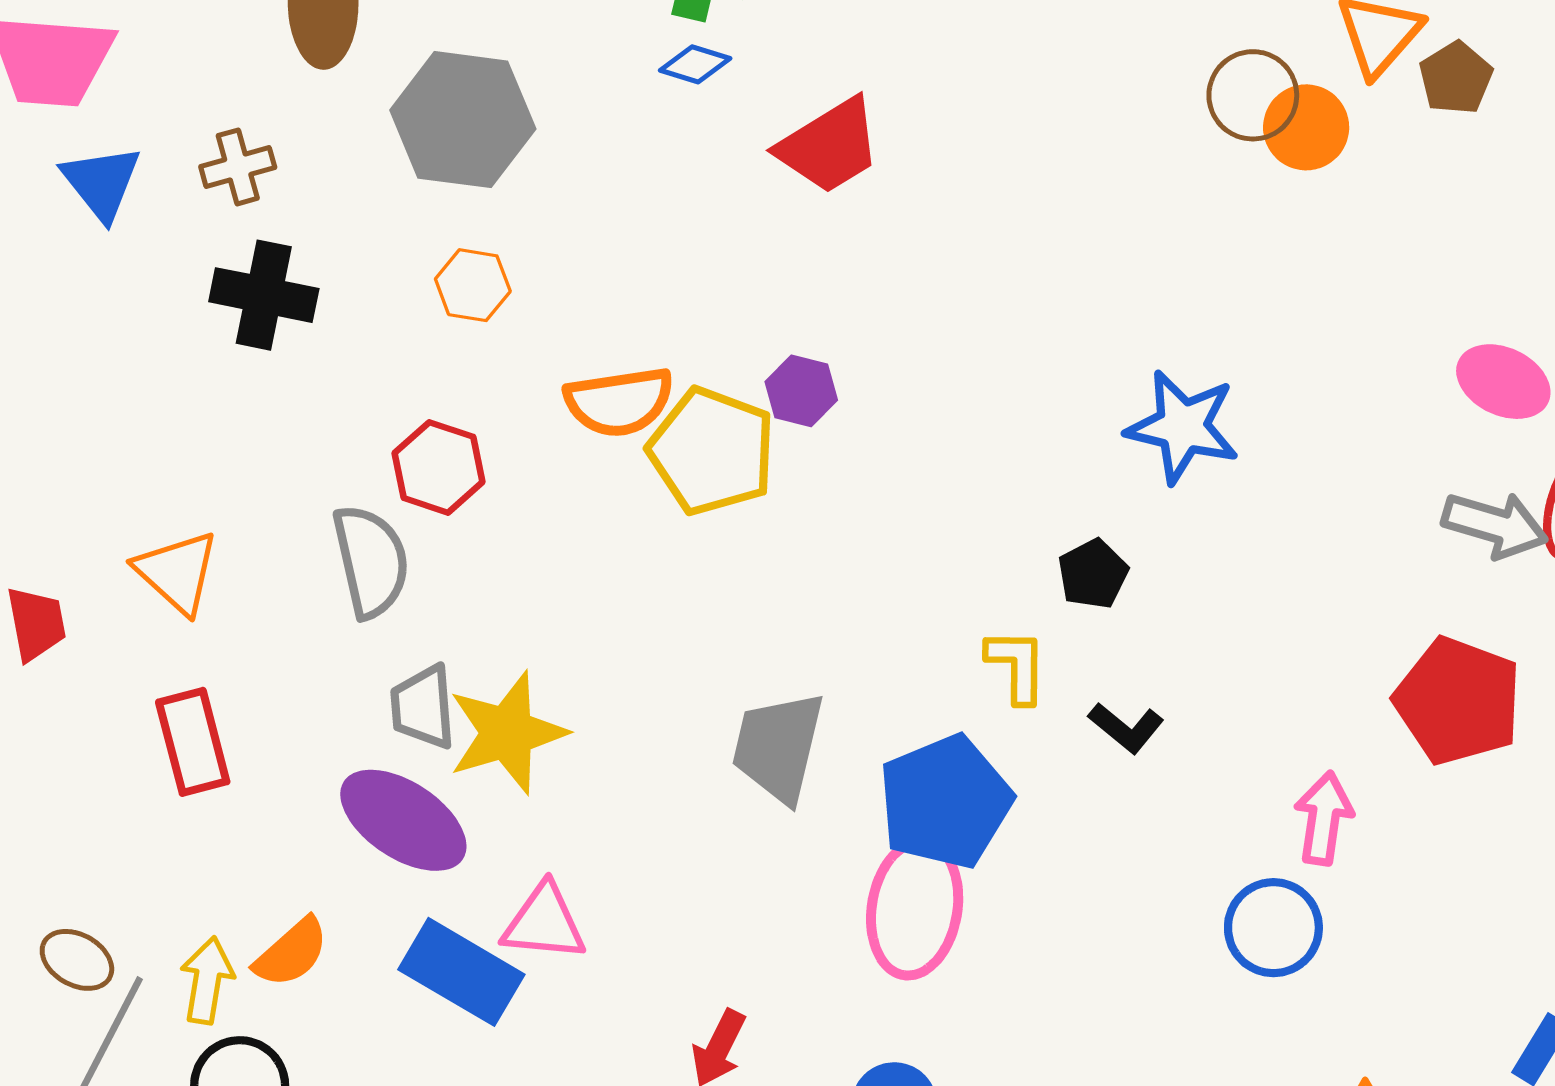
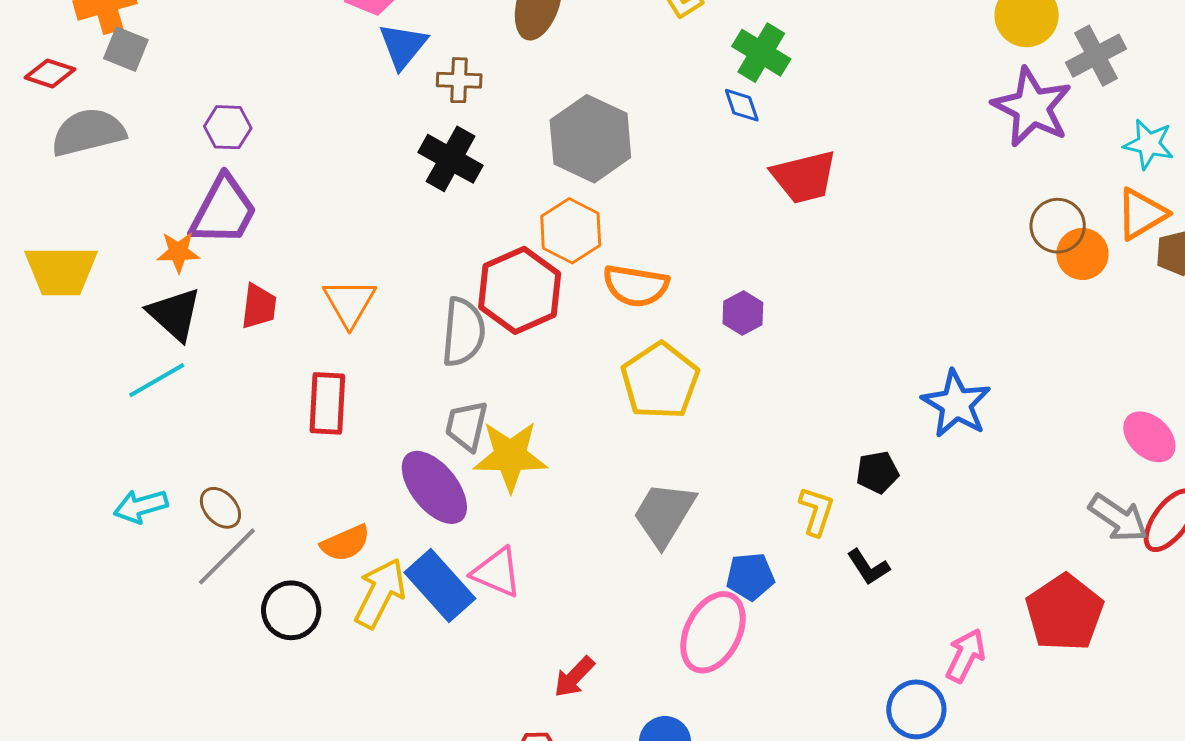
blue diamond: (695, 64) -> (742, 105), turned 36
gray hexagon: (463, 120) -> (590, 139), moved
blue triangle: (101, 183) -> (403, 46), moved
orange hexagon: (473, 285) -> (571, 231), moved, size x1.4
yellow pentagon: (712, 451) -> (660, 381), moved
red hexagon: (439, 467) -> (520, 290), size x1.5
blue pentagon: (945, 802) -> (750, 576), size x0.6
yellow arrow: (207, 980) -> (380, 593), moved, size x1.4

